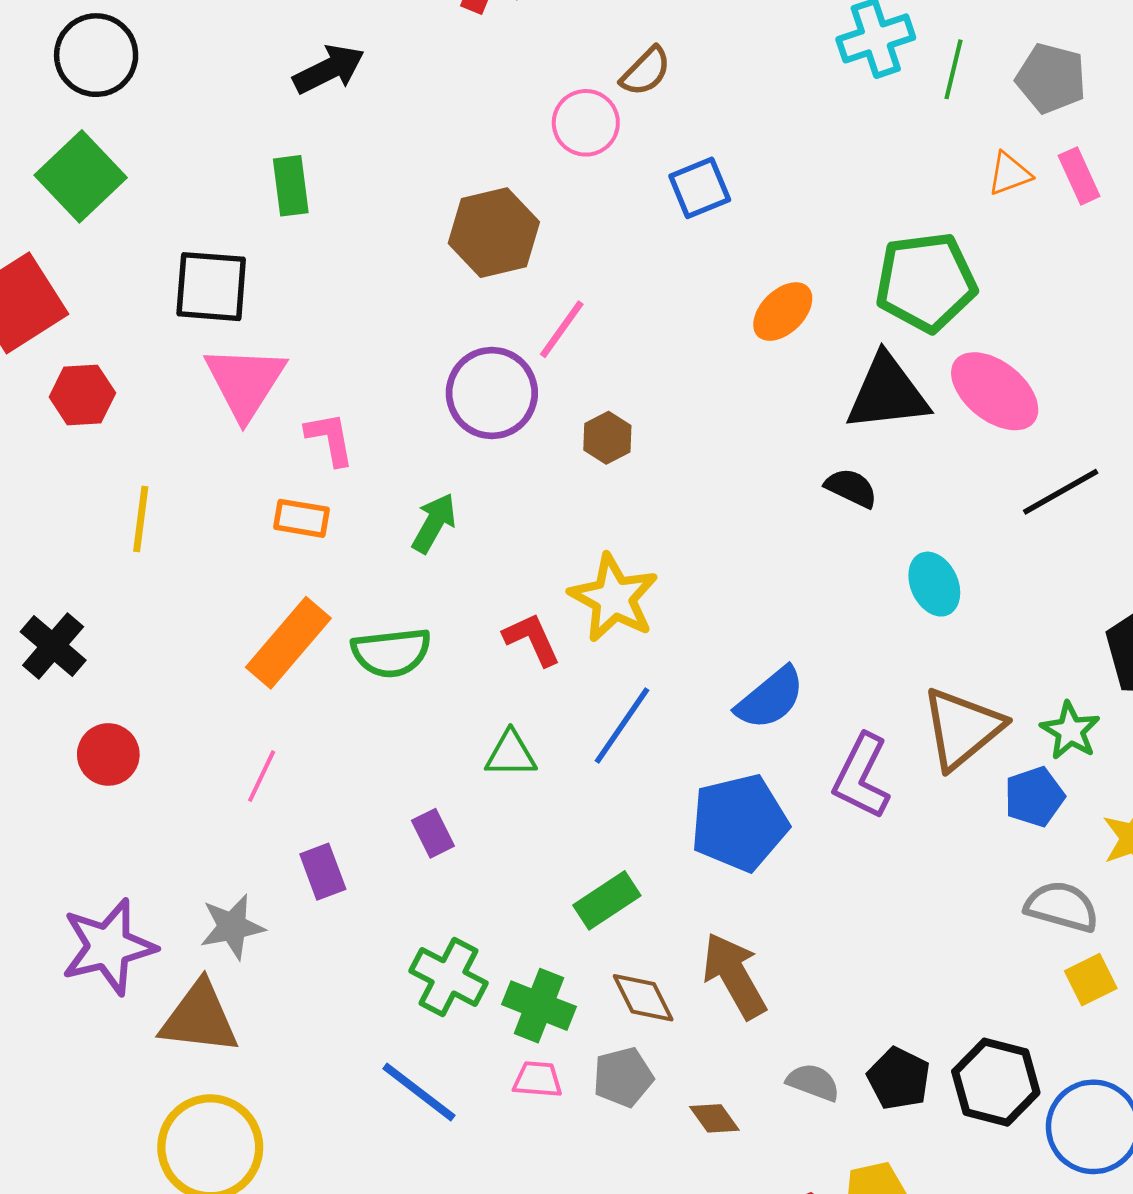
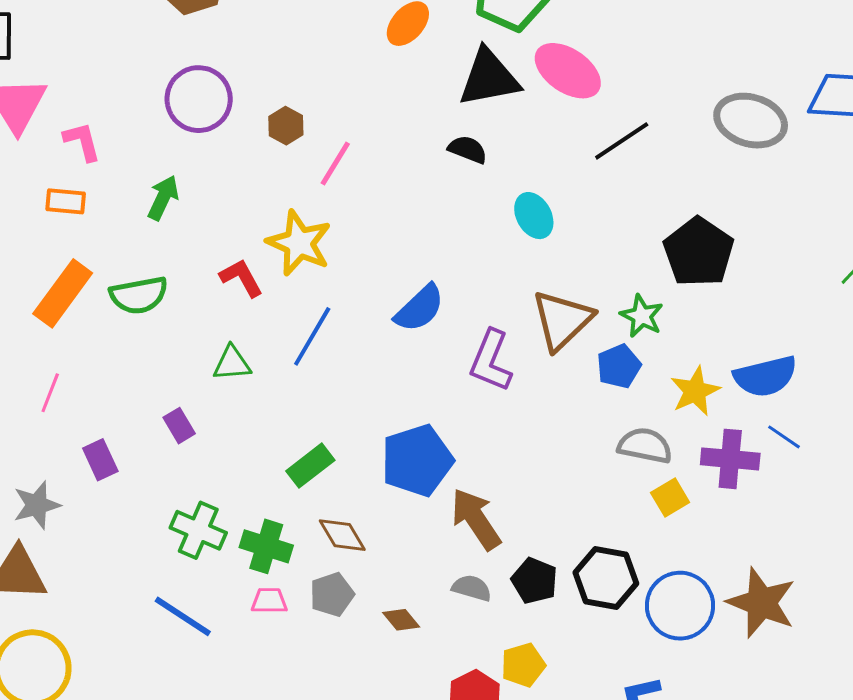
pink line: (562, 329) -> (335, 164), moved
blue pentagon: (739, 823) -> (417, 460), moved
brown arrow: (734, 976) -> (476, 519), moved

